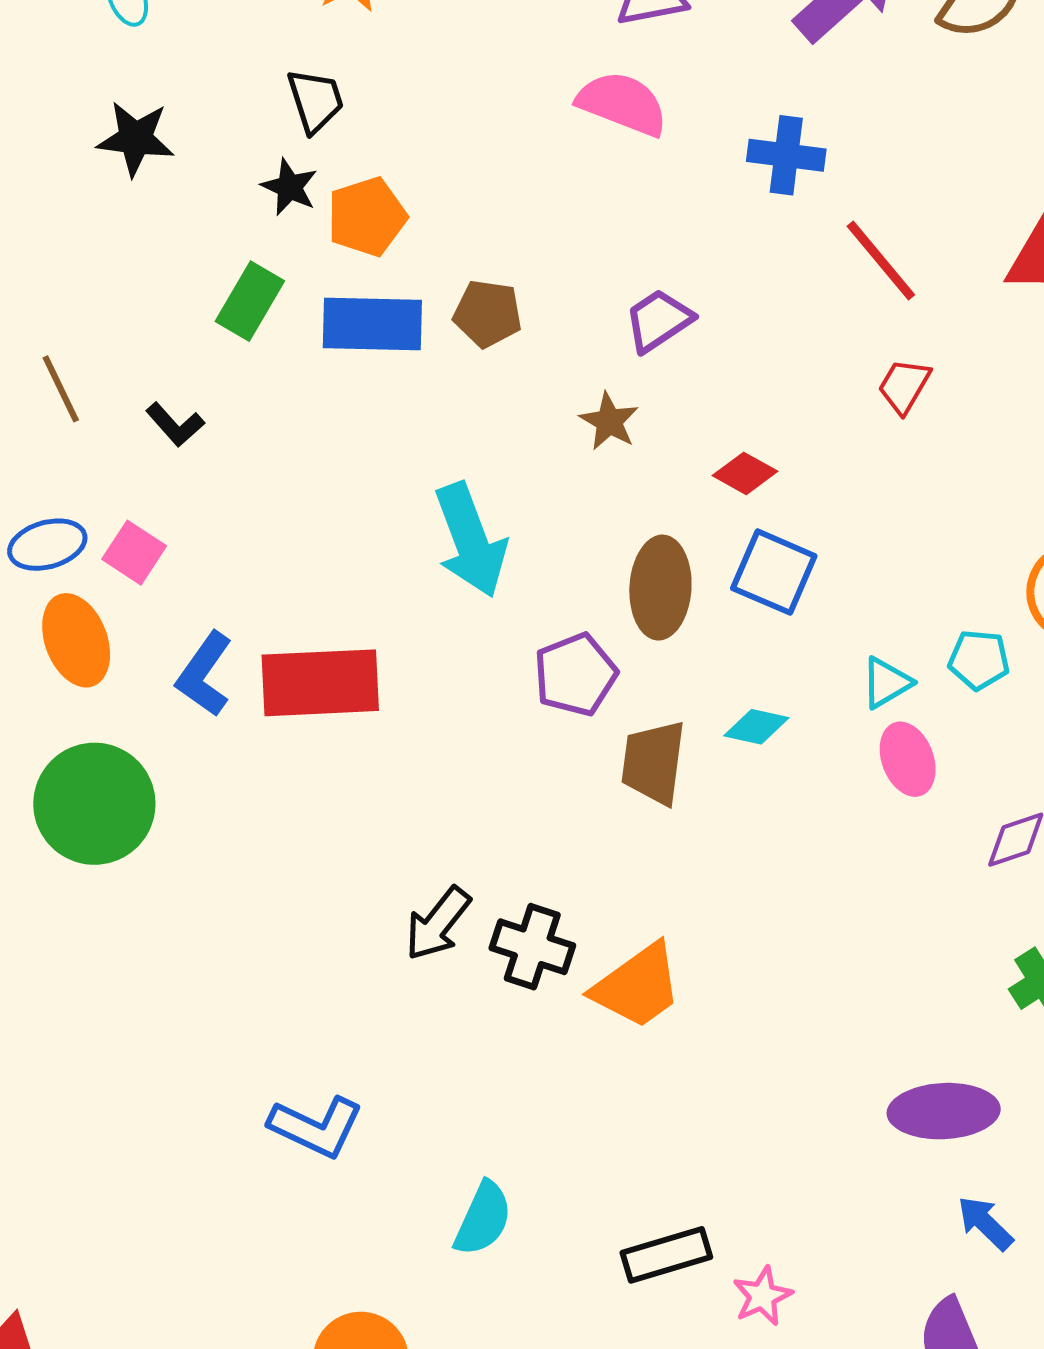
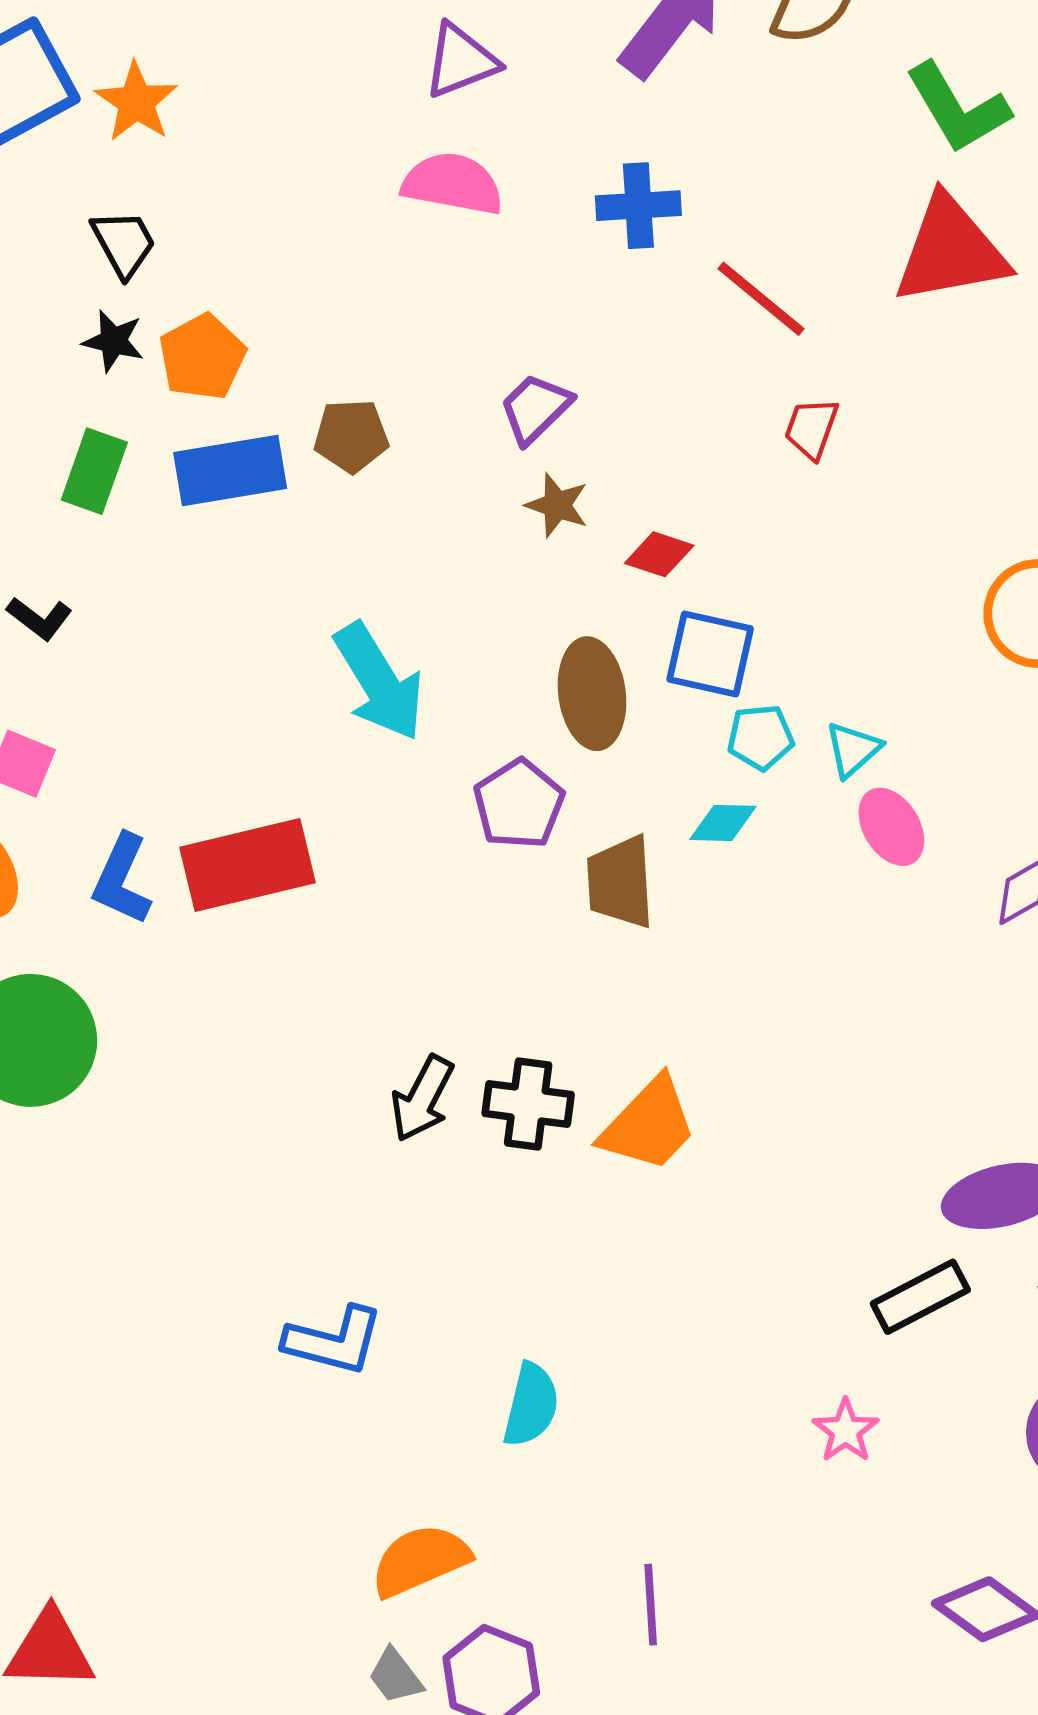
brown star: (609, 421) -> (557, 505), moved
cyan pentagon: (979, 660) -> (760, 737), moved
black rectangle: (666, 1255) -> (920, 1297), moved

